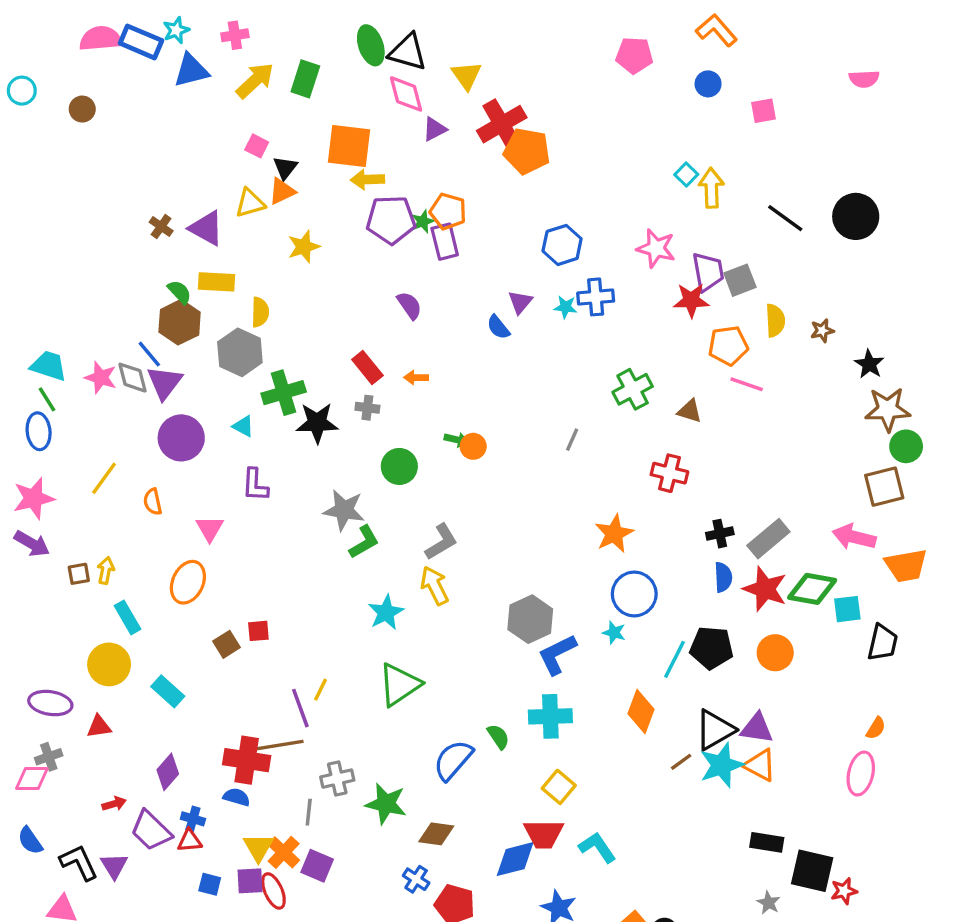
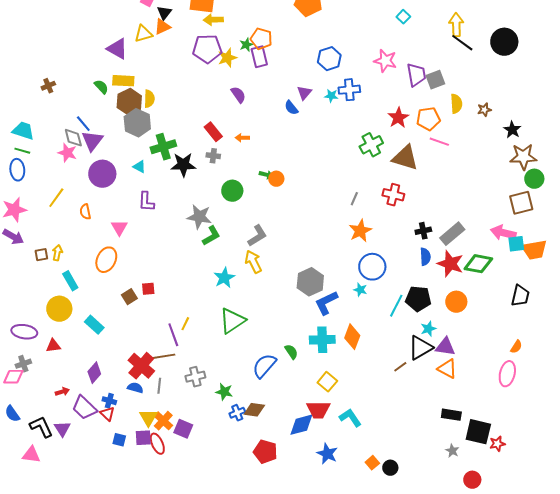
yellow arrow: (711, 188) -> (456, 25), moved
purple pentagon: (391, 220) -> (207, 49), moved
brown cross: (161, 227) -> (48, 86), moved, turned 32
yellow star: (304, 247) -> (227, 58), moved
red star: (691, 300) -> (398, 118), moved, turned -30
brown hexagon: (180, 322) -> (129, 102), moved
pink star: (101, 378) -> (67, 153), moved
green line: (47, 399) -> (22, 151), turned -42
brown triangle: (690, 411) -> (405, 158), size x1.8
gray line: (572, 440) -> (354, 199), moved
cyan square: (847, 609) -> (516, 244), moved
orange diamond: (641, 711) -> (352, 337), moved
red cross: (247, 760) -> (141, 366), turned 32
cyan star: (721, 765) -> (428, 329), moved, size x0.6
green star: (386, 804) -> (224, 392), size x0.7
gray line: (309, 812) -> (159, 386), moved
red triangle: (190, 841) -> (107, 414), turned 49
blue cross: (416, 879) -> (237, 413), moved, turned 35

